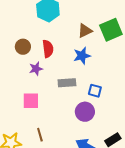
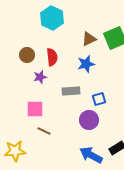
blue square: (95, 91) -> (99, 99), turned -32
brown line: (40, 135) -> (44, 131), moved, turned -48

